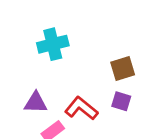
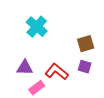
cyan cross: (53, 44) -> (37, 27), turned -35

